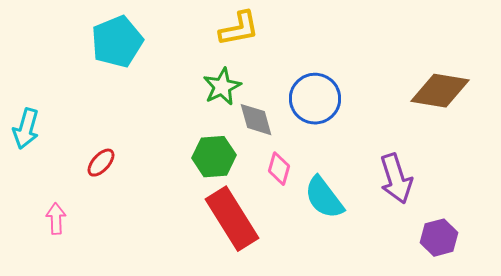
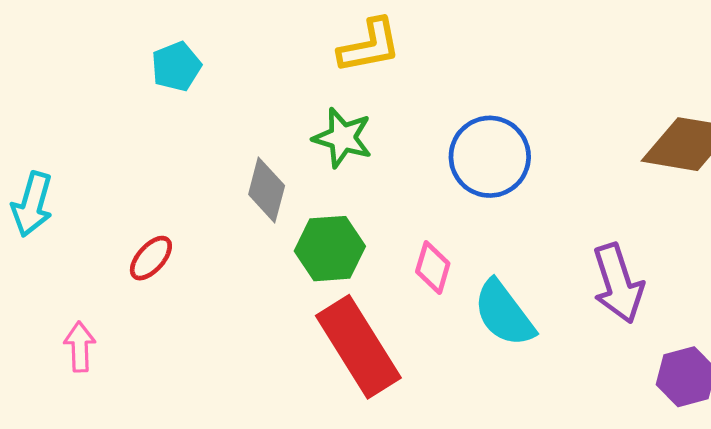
cyan pentagon: (117, 42) -> (176, 66), size x0.6
green star: (222, 87) -> (343, 138), turned -30
gray diamond: (256, 120) -> (267, 190), moved, turned 30

